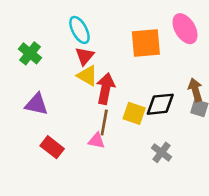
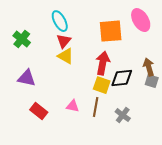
red arrow: (106, 89) -> (103, 63), moved
brown line: (104, 122) -> (96, 107), moved

